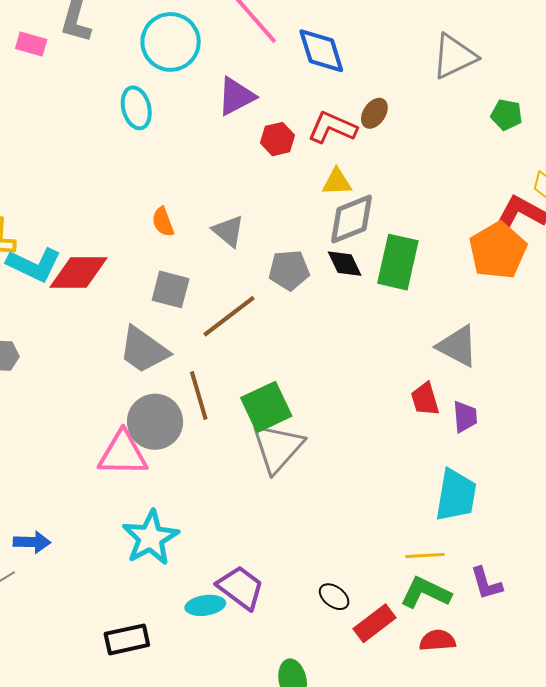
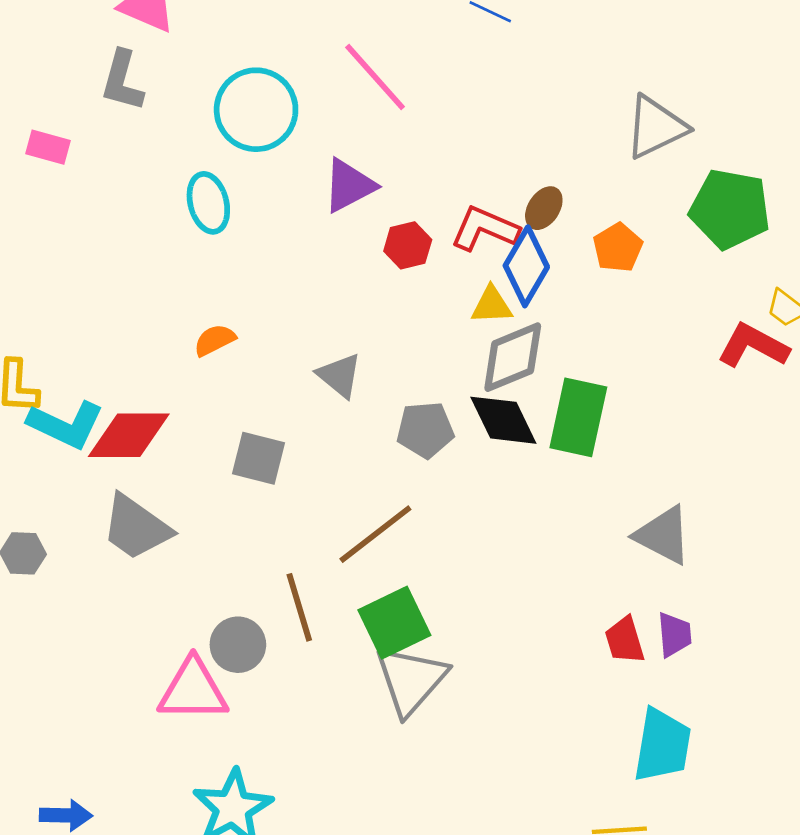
pink rectangle: (31, 44) -> (48, 147), moved
blue diamond: (321, 51) -> (526, 266), moved, turned 48
green pentagon: (507, 115) -> (730, 209), size x1.8
orange semicircle: (163, 222) -> (215, 340), moved, turned 84
orange pentagon: (498, 251) -> (618, 248), moved, size x0.6
black diamond: (345, 264) -> (503, 420), size x1.4
brown line: (229, 316) -> (375, 534), moved
gray trapezoid: (144, 350) -> (136, 527), moved
red trapezoid: (425, 399) -> (625, 640), moved
gray circle: (155, 422) -> (238, 645), size x0.7

